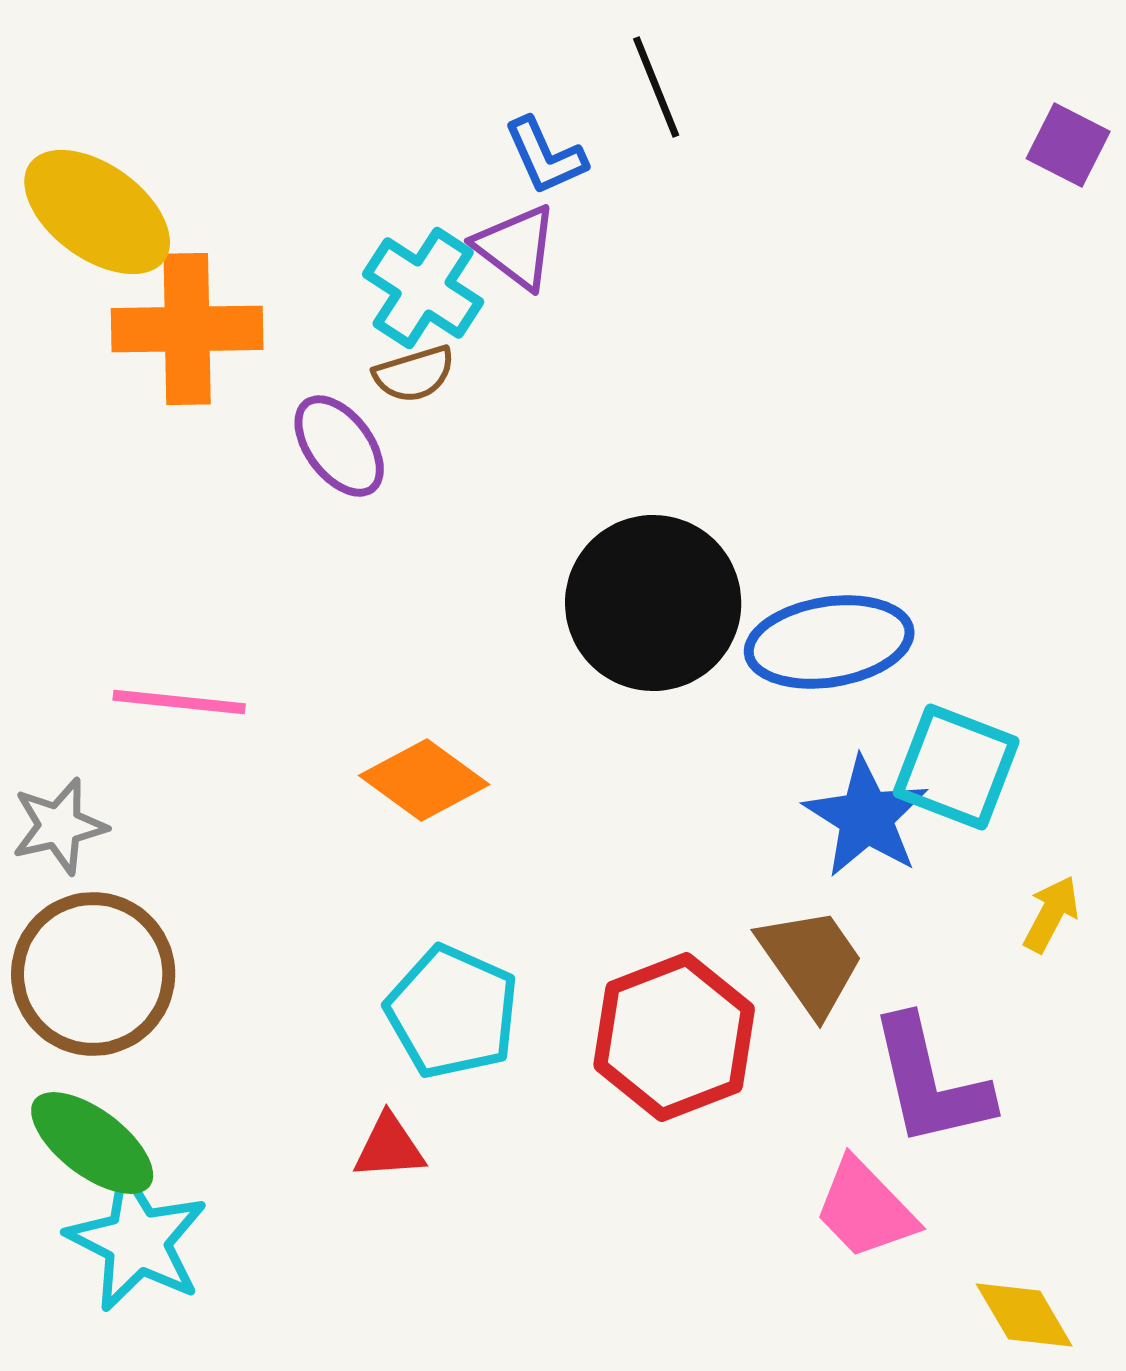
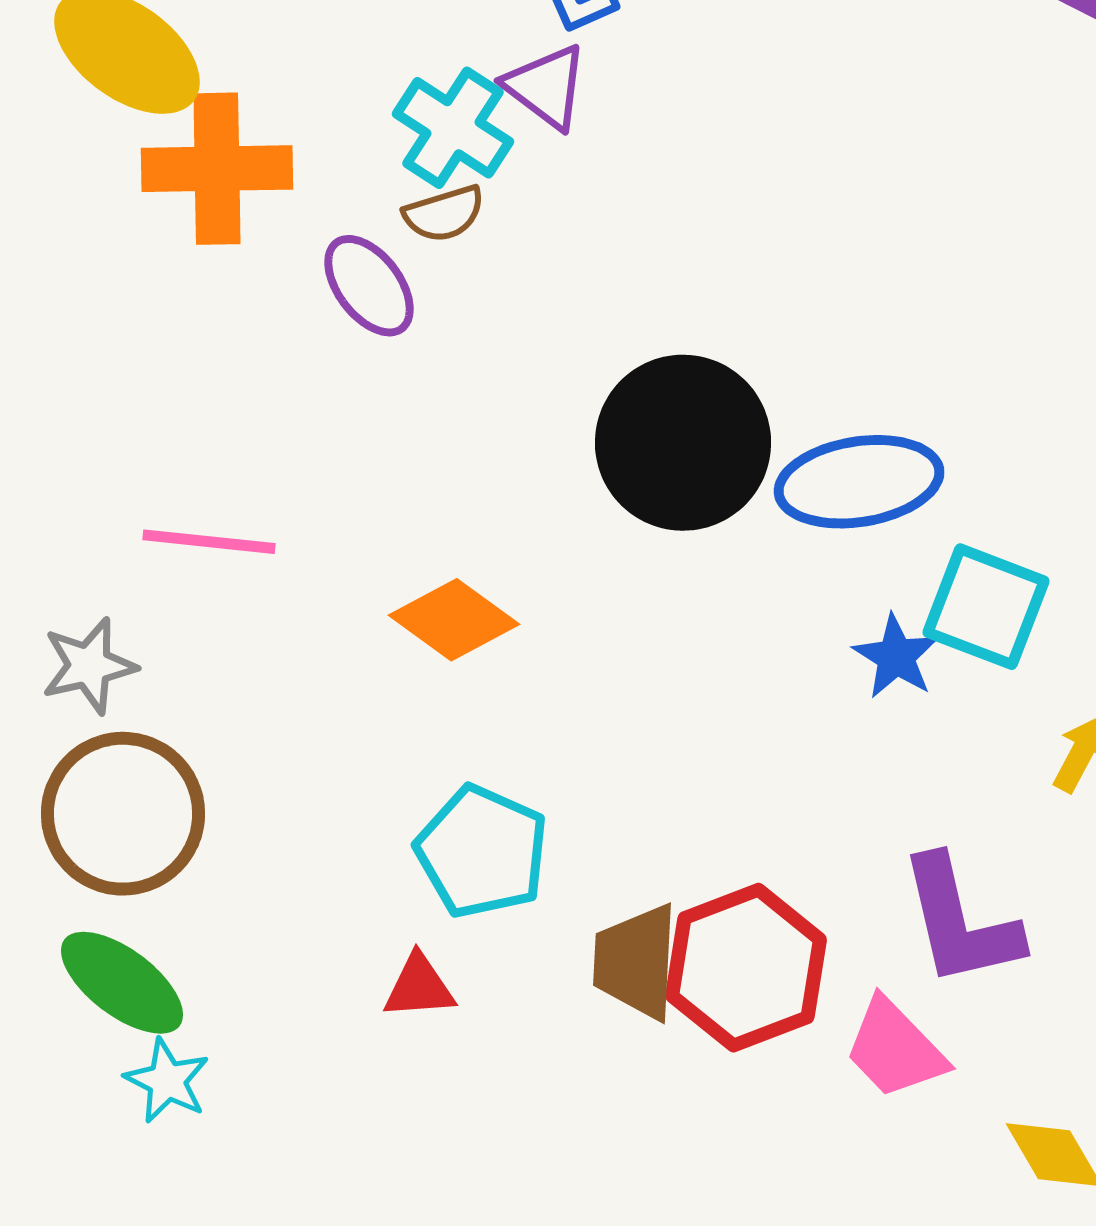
blue star: (866, 817) -> (896, 657), size x0.7
brown trapezoid: (811, 961) -> (636, 962), moved, turned -142
red hexagon: (674, 1037) -> (746, 968), moved
cyan star: (137, 1241) -> (167, 1081), size x0.6

